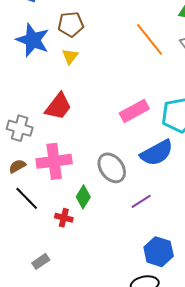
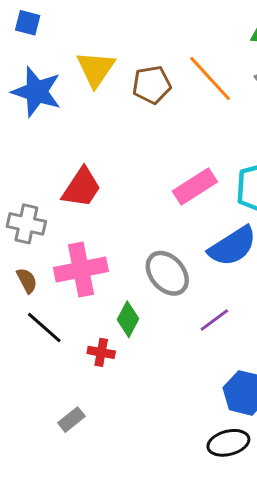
brown pentagon: (71, 24) -> (152, 85), moved
yellow triangle: (70, 56) -> (96, 69), moved, size x1.6
brown semicircle: (17, 166) -> (27, 281), turned 96

